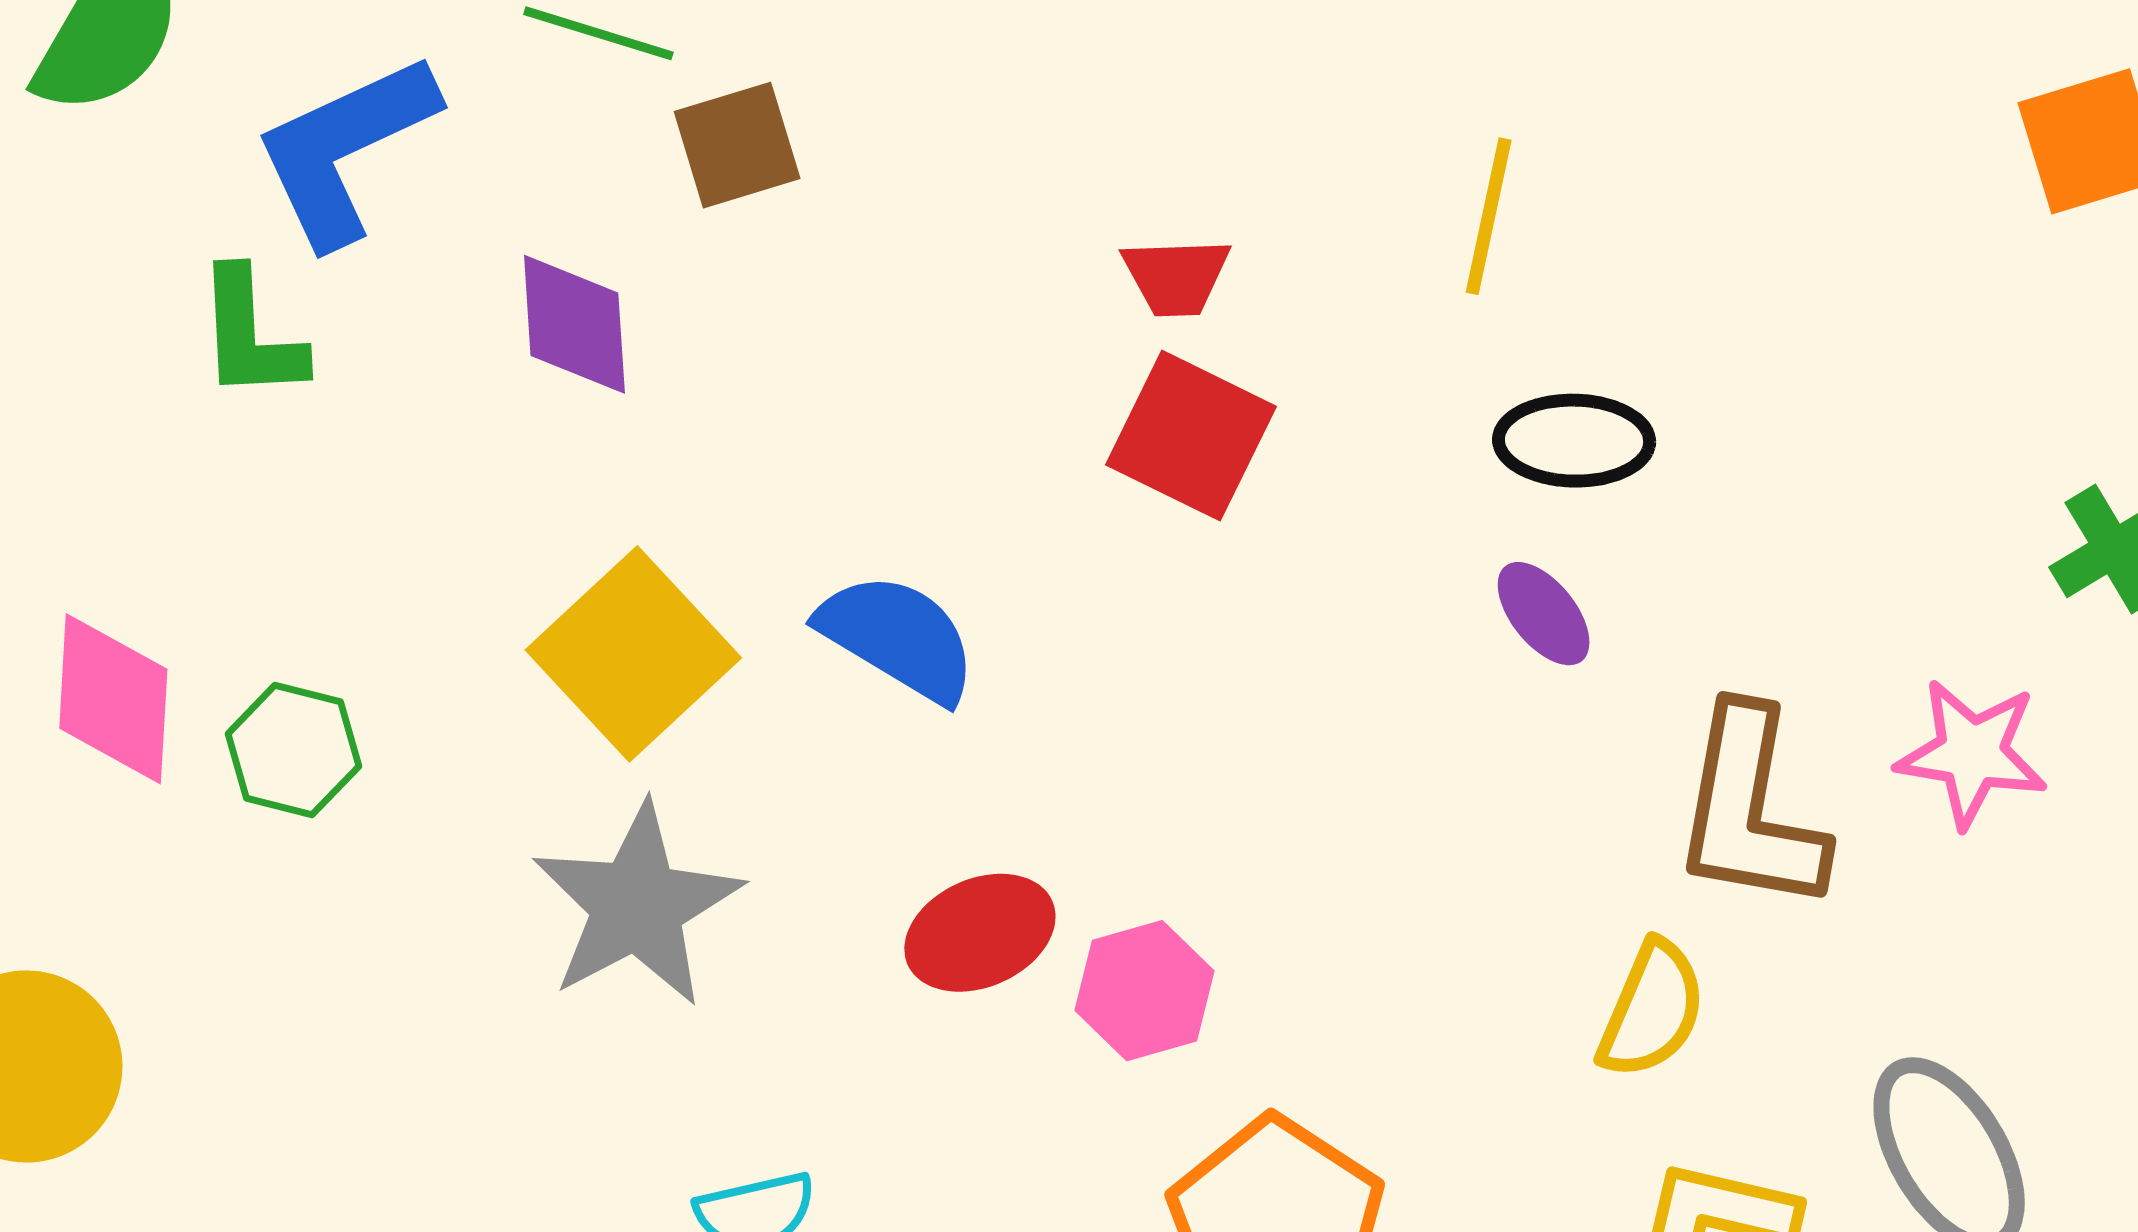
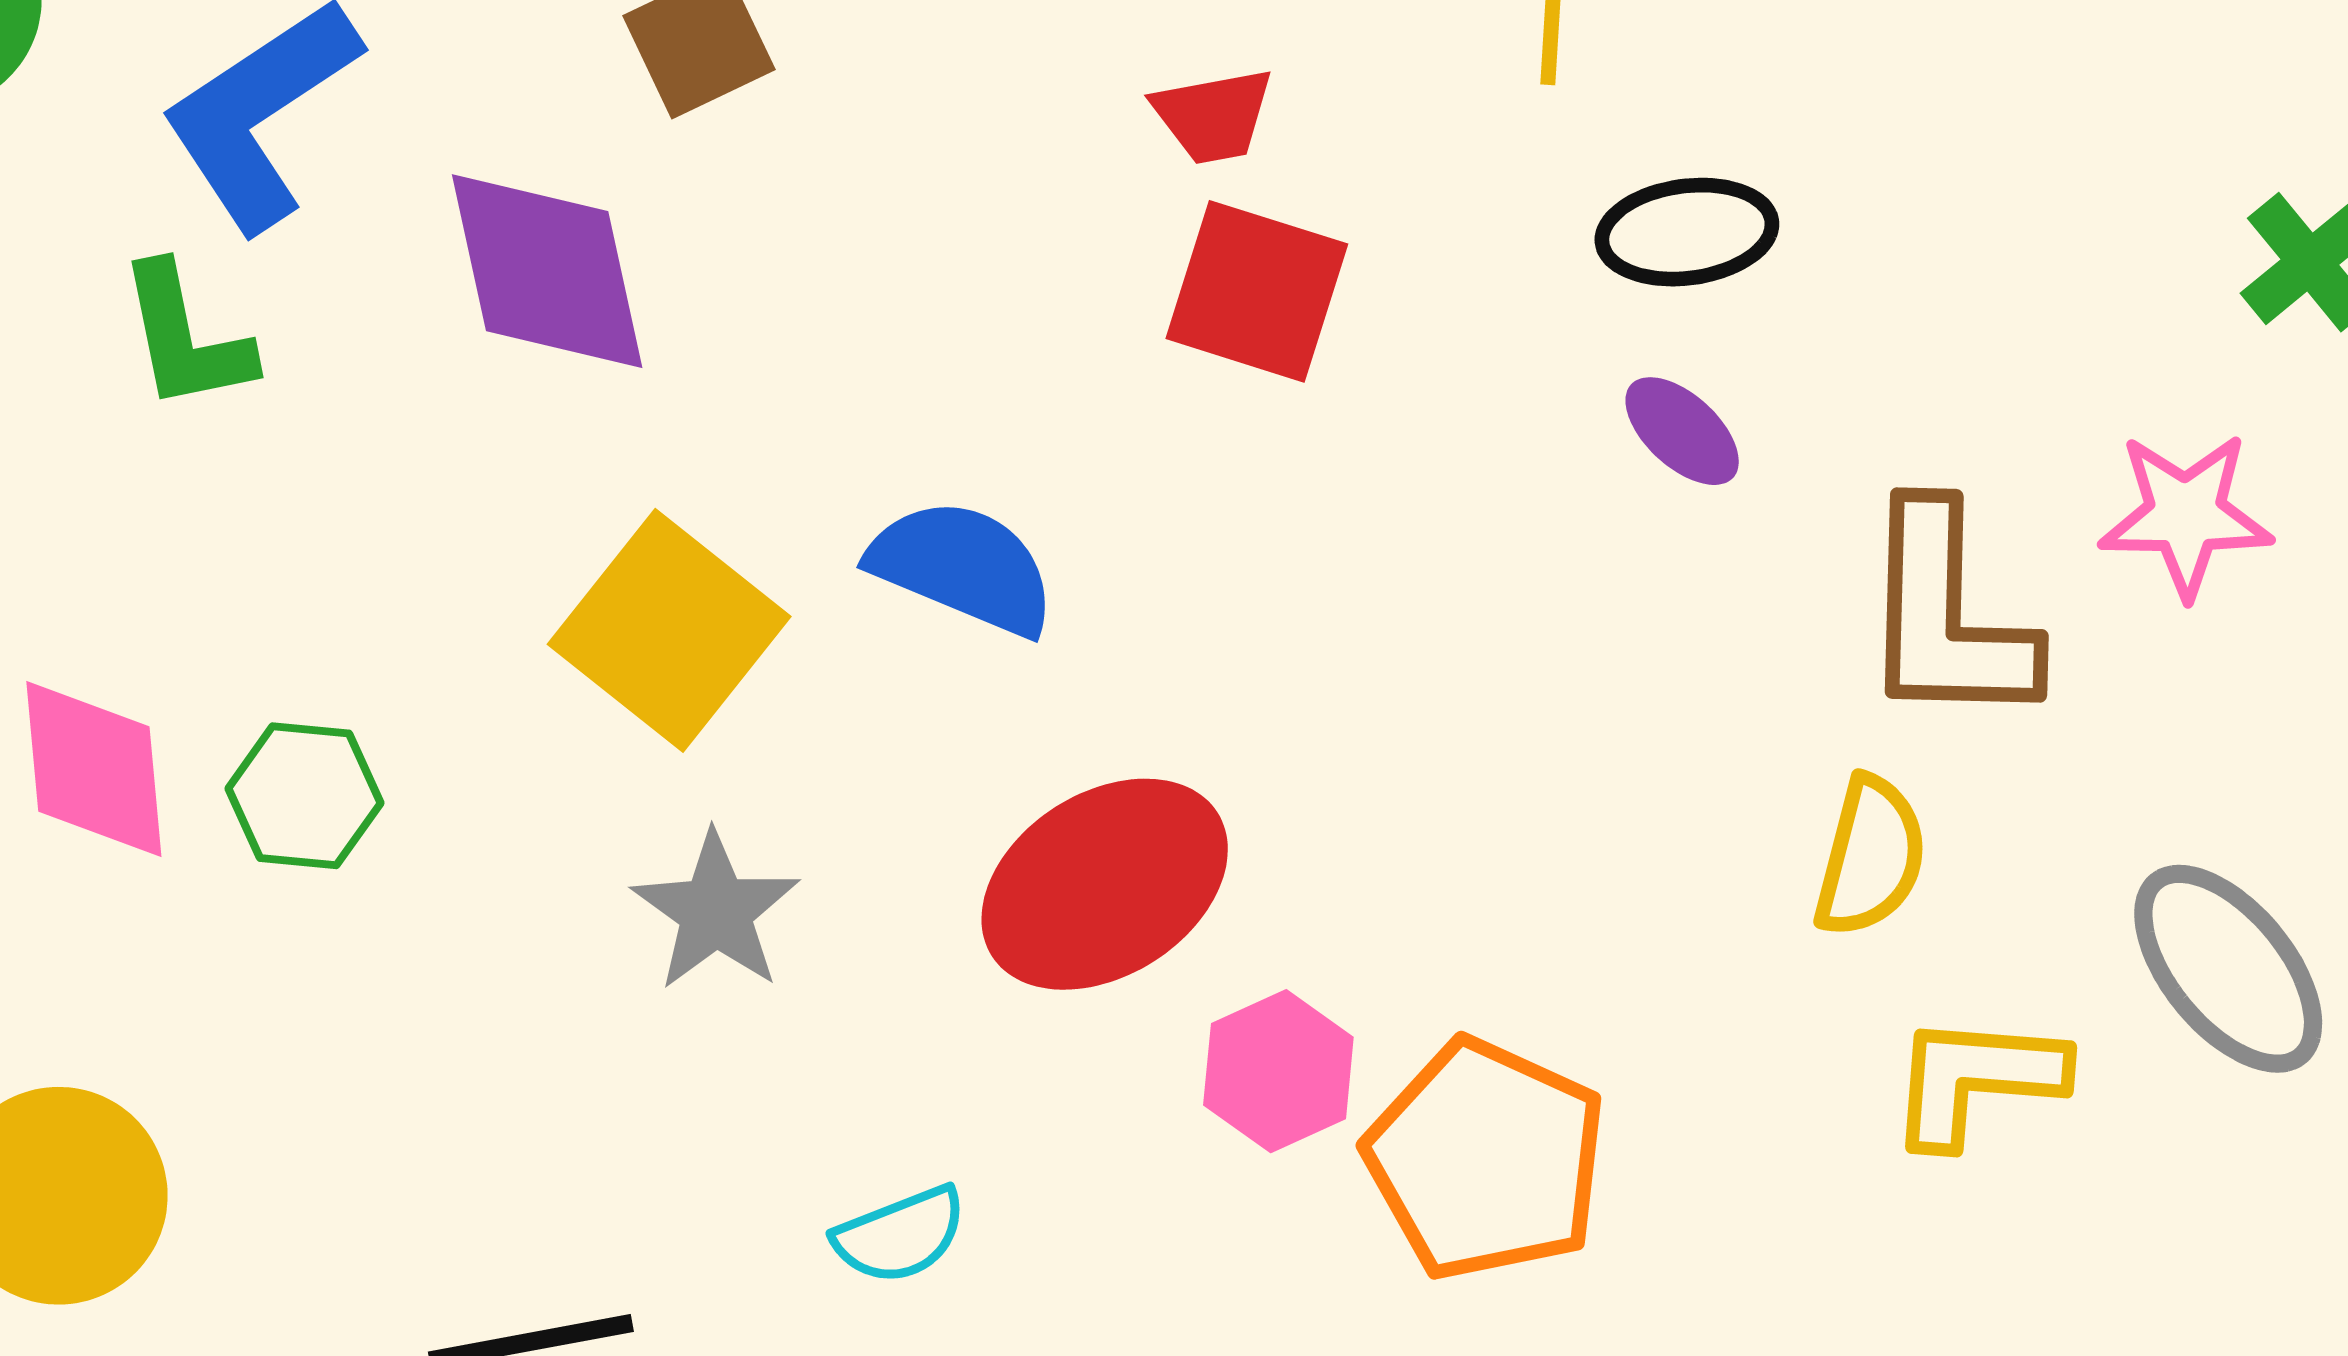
purple diamond: (574, 324) -> (547, 271), size x1.4
gray star: (637, 905) -> (716, 911), size x0.7
red ellipse: (980, 933) -> (1105, 884), size x1.5
pink hexagon: (1144, 991) -> (1278, 1071), moved

